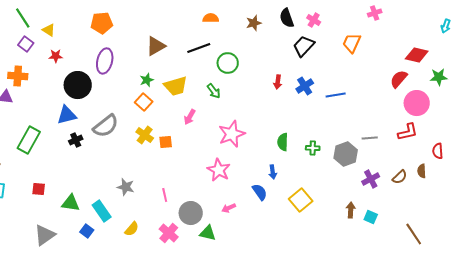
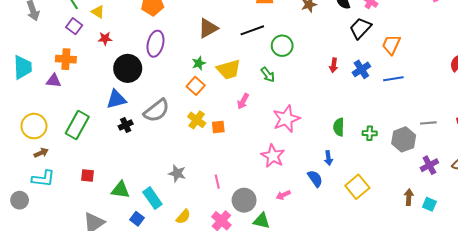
orange trapezoid: (352, 43) -> (391, 45), moved

